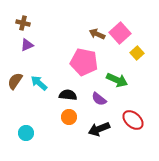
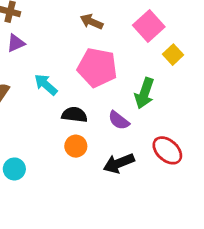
brown arrow: (97, 34) -> (92, 22), moved
green arrow: (117, 80) -> (144, 93), turned 85
cyan arrow: (39, 83) -> (46, 85), moved

